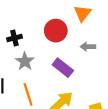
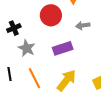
purple rectangle: (63, 68) -> (63, 48), turned -48

